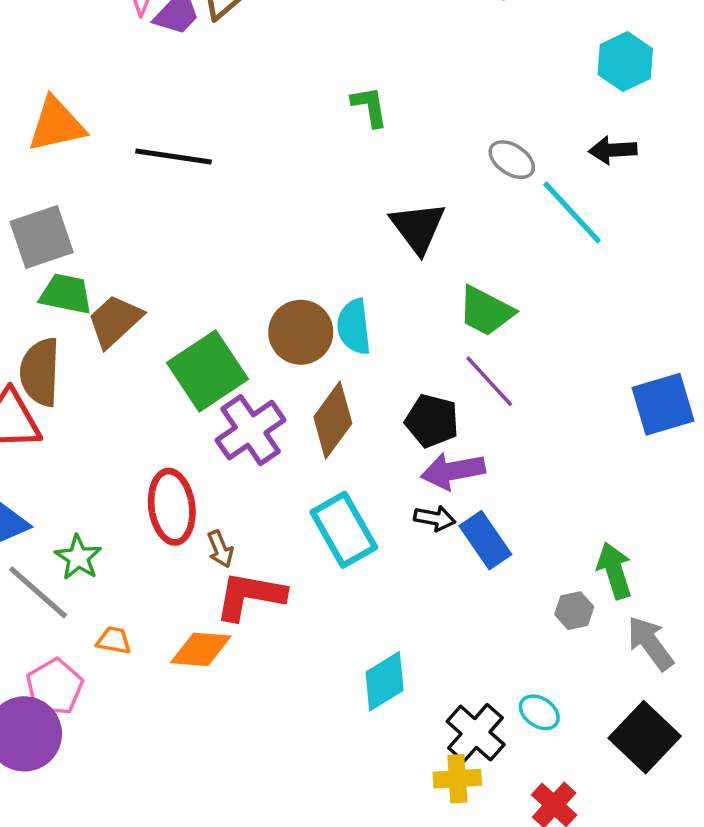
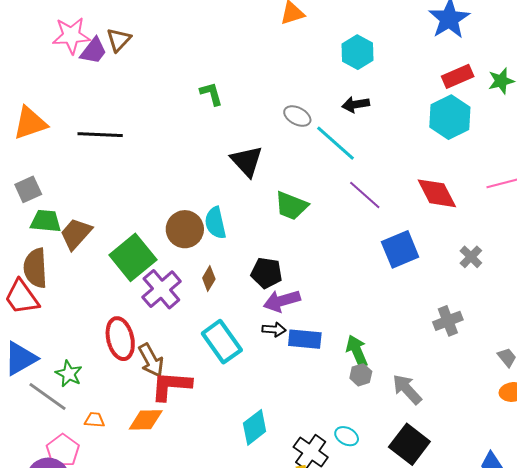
gray square: (42, 237) -> (28, 189), size x0.7
purple line: (489, 381) -> (365, 195), moved
brown diamond: (333, 420) -> (209, 278), size x0.6
blue rectangle: (485, 540) -> (305, 339), turned -44
brown arrow: (220, 549) -> (151, 360), size x1.6
green arrow: (615, 571) -> (357, 351), moved

